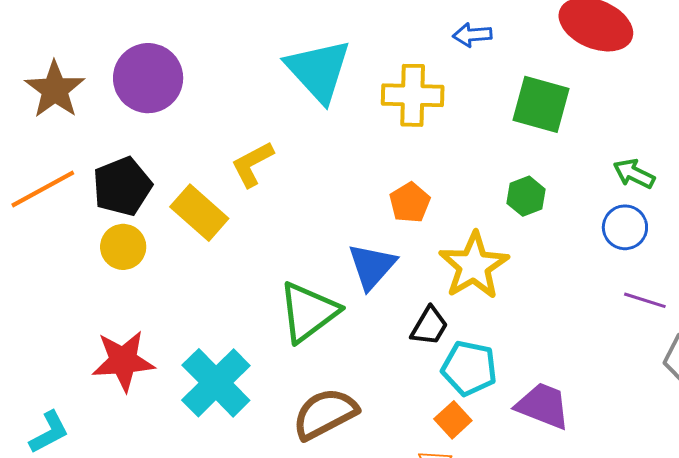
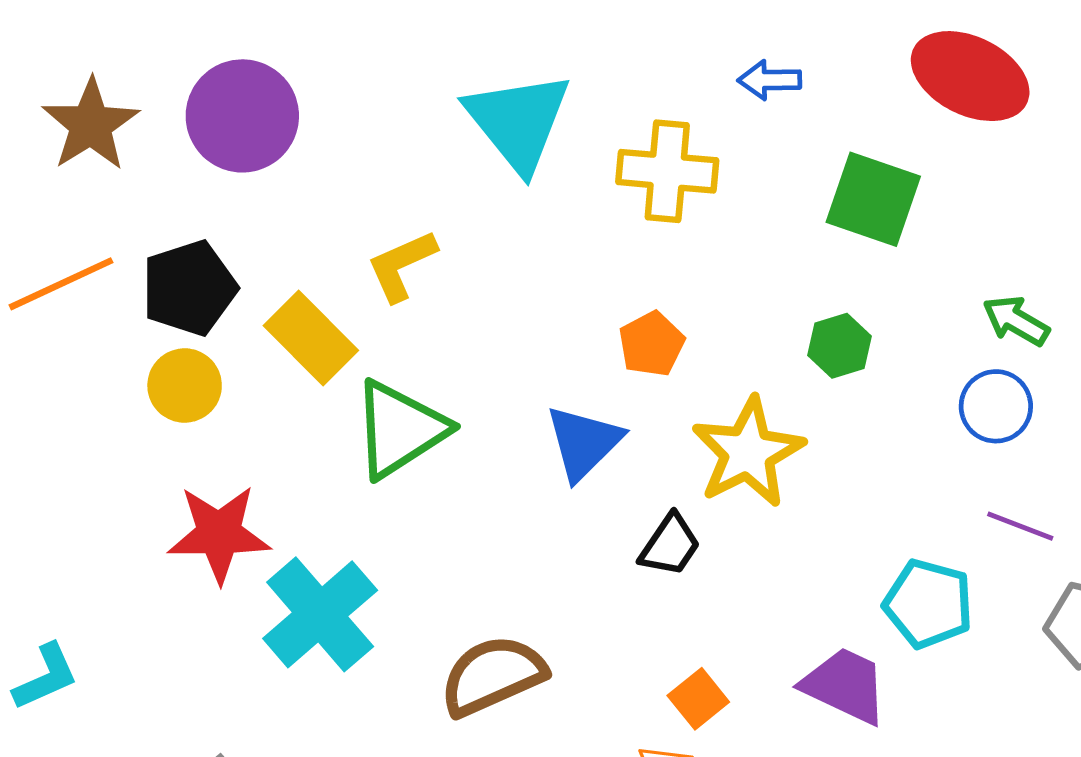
green triangle: (308, 312) -> (400, 429), moved
red star: (123, 361) -> (219, 534), moved
cyan pentagon: (469, 368) -> (928, 604), moved

